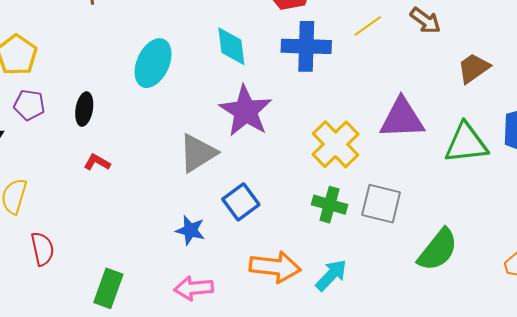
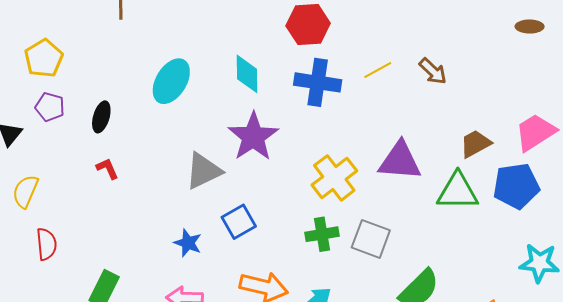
brown trapezoid: (474, 68) -> (475, 144), moved
red L-shape: (97, 162) -> (107, 169), turned 30
green cross: (329, 205) -> (322, 234), turned -32

